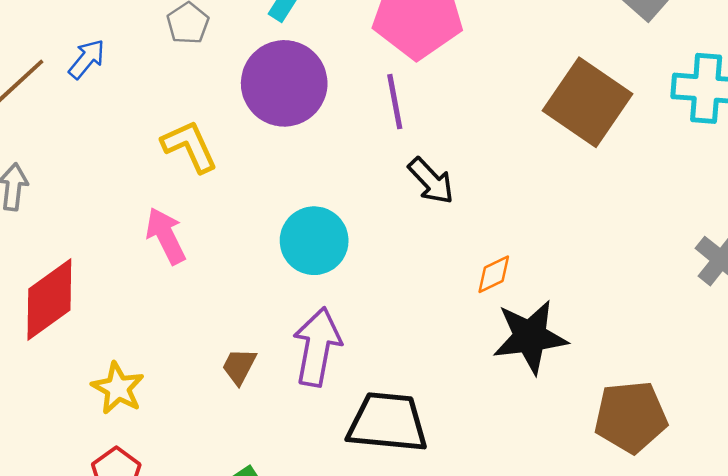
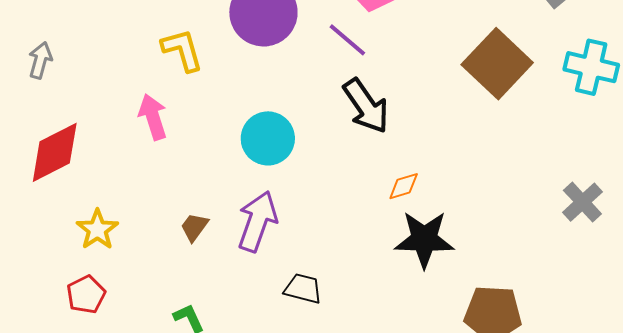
purple line: (395, 102) -> (347, 40), turned -48
black arrow: (431, 181) -> (366, 106), size x1.4
black trapezoid: (387, 422) -> (303, 289), size x0.6

